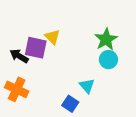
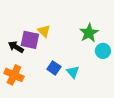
cyan circle: (108, 60) -> (103, 51), moved
blue square: (70, 104) -> (54, 68), moved

